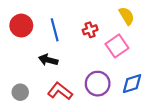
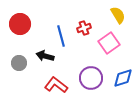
blue line: (55, 30) -> (61, 36), moved
gray circle: (20, 92) -> (19, 63), moved

